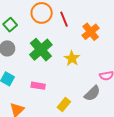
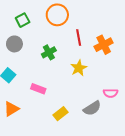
red line: (64, 19) -> (79, 38), moved
green cross: (41, 50) -> (49, 52), size x0.6

